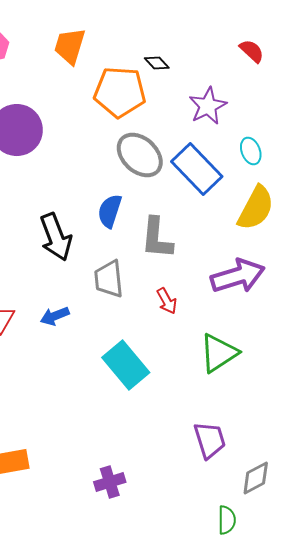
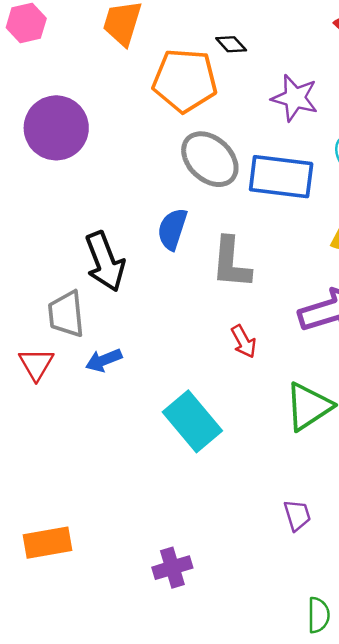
purple star: (208, 106) -> (295, 98), turned -30
blue rectangle: (197, 169) -> (281, 177), turned -39
gray trapezoid: (109, 279) -> (66, 314), moved
purple trapezoid: (210, 440) -> (297, 515), size x0.7

